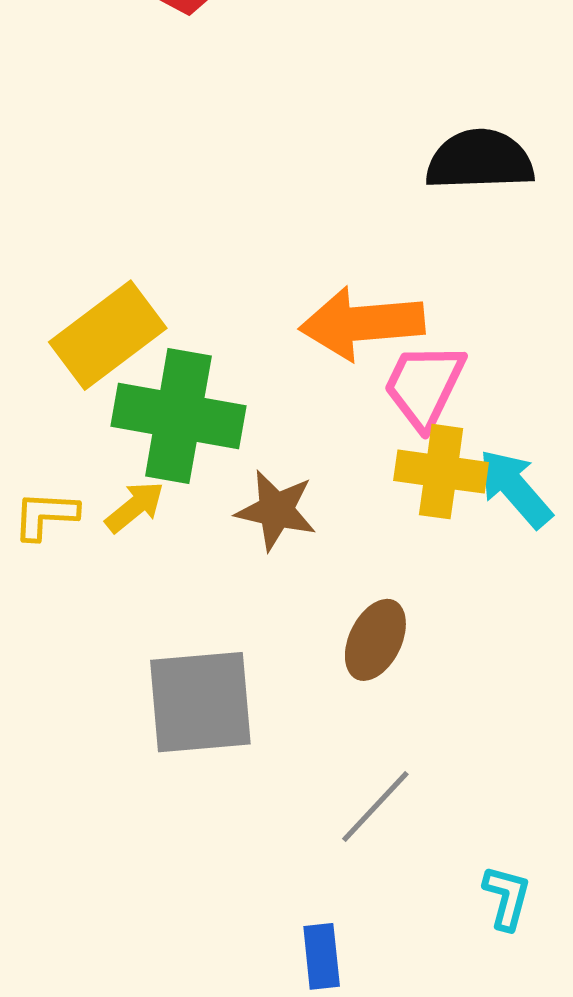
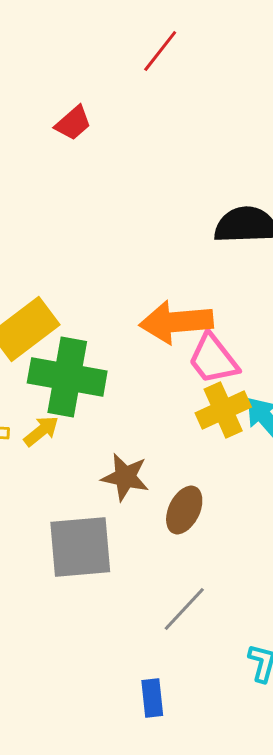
pink trapezoid: (424, 386) -> (213, 359), turned -64
yellow cross: (441, 472) -> (223, 410), turned -32
brown star: (276, 510) -> (125, 477), moved

